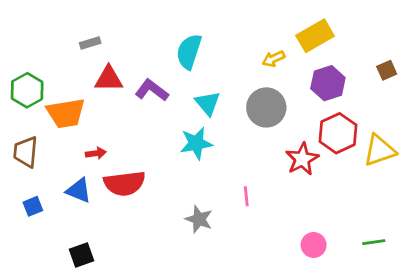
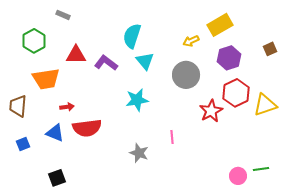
gray rectangle: (90, 43) -> (63, 15), moved, turned 40
green hexagon: (27, 90) -> (34, 41), moved
cyan triangle: (208, 103) -> (145, 61), moved
pink circle: (314, 245) -> (238, 176), moved

